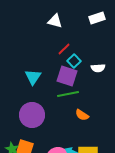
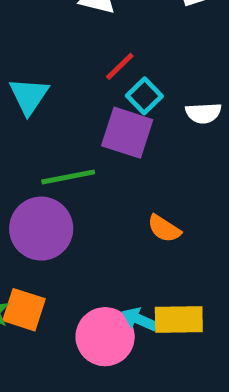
cyan triangle: (33, 77) -> (29, 96), moved
green line: (68, 94) -> (68, 177), moved

